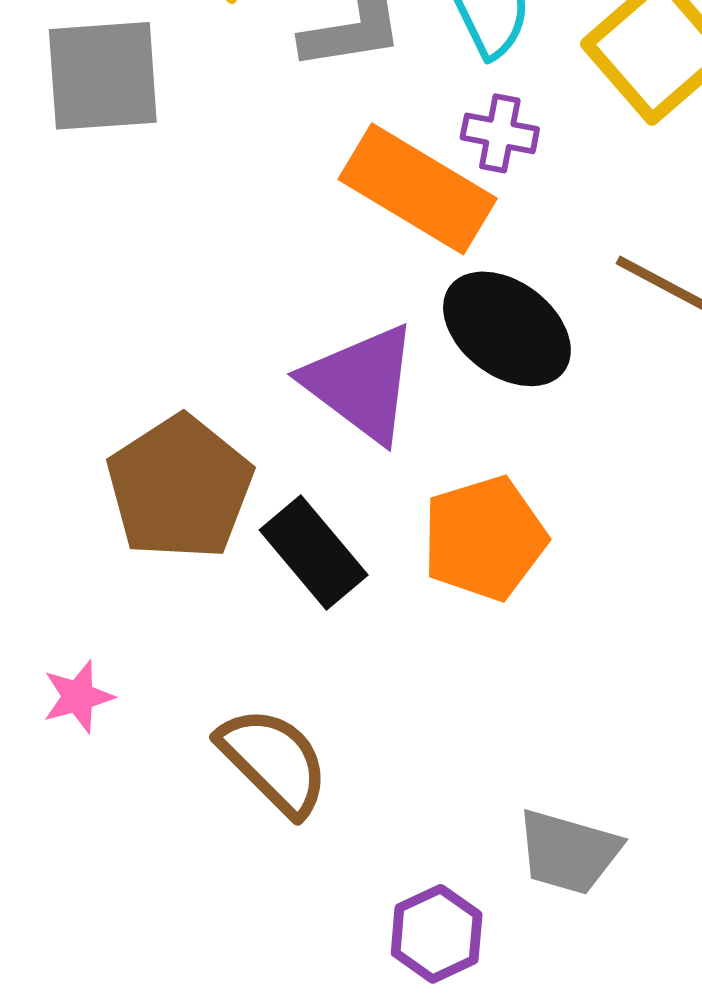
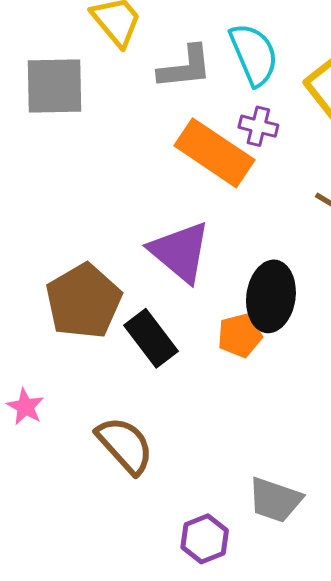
black ellipse: (507, 329) -> (271, 296), moved, turned 58
orange pentagon: (484, 538) -> (240, 335), size x0.7
pink star: (78, 697) -> (25, 407), turned -30

